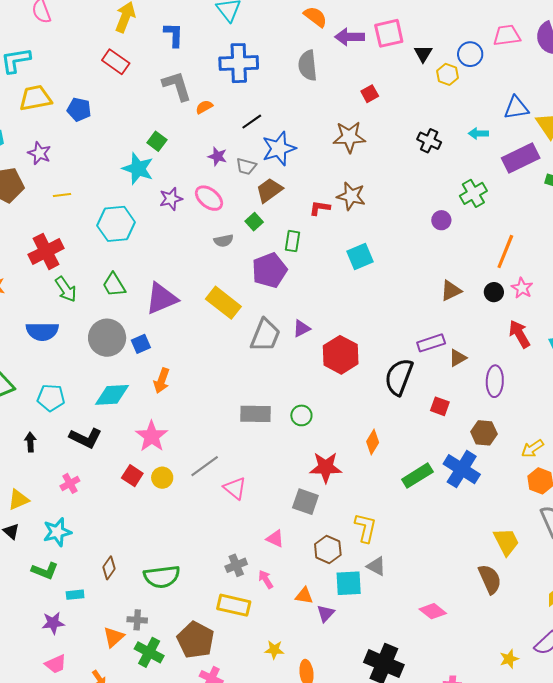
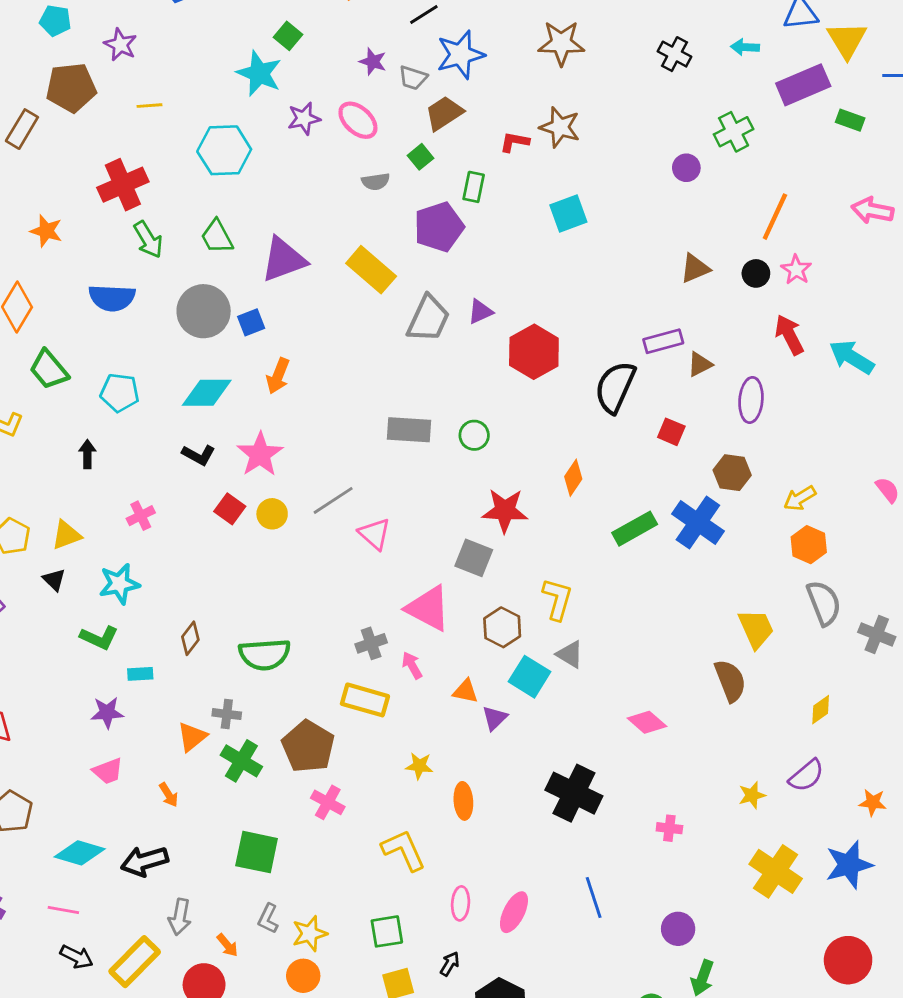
black L-shape: (86, 438) -> (199, 455), moved, size x0.7
pink triangle: (275, 539) -> (428, 608), size x1.8
cyan square: (349, 583) -> (529, 677), turned 32

